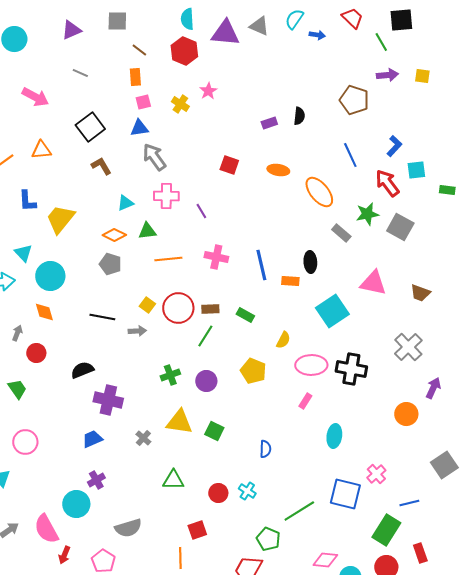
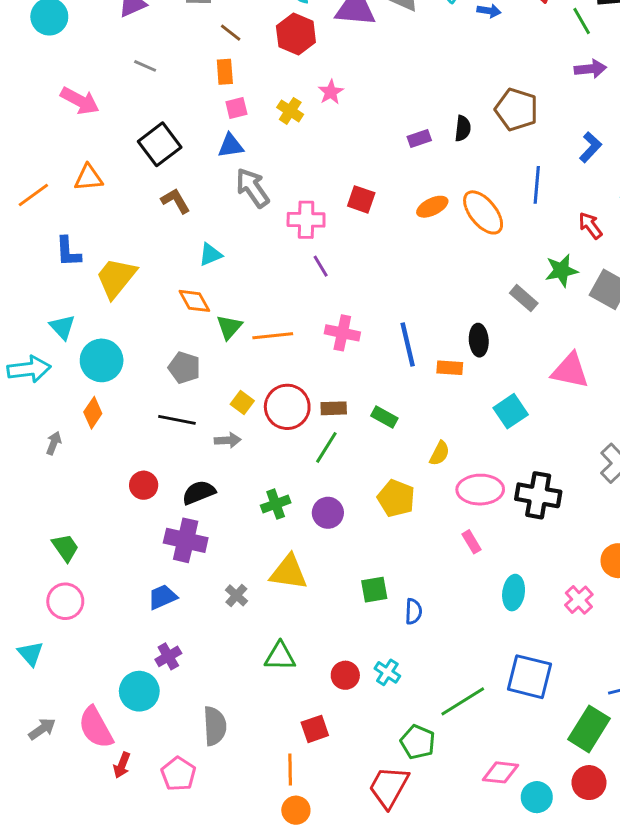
brown pentagon: (354, 100) -> (516, 109), moved
blue L-shape: (394, 146) -> (590, 147), moved
blue line: (350, 155) -> (537, 185), turned 30
orange ellipse: (278, 170) -> (432, 207), turned -35
red arrow: (387, 183) -> (590, 226), size x0.7
orange ellipse: (319, 192) -> (483, 212), moved
pink cross: (166, 196) -> (306, 220), moved
green triangle: (147, 231) -> (229, 327), moved, turned -42
orange diamond: (114, 235) -> (194, 301), turned 35
gray pentagon: (110, 264) -> (184, 368), moved
cyan square: (332, 311) -> (511, 411), size x0.7
orange diamond: (44, 312) -> (93, 413), turned 50
red circle: (36, 353) -> (144, 485), moved
black semicircle: (82, 370) -> (199, 492), moved
green trapezoid: (17, 389) -> (65, 548), moved
pink rectangle: (305, 401) -> (471, 542), turned -63
green square: (214, 431) -> (374, 590), moved, turned -36
pink cross: (376, 474) -> (579, 600), moved
gray semicircle: (128, 528) -> (215, 726), turned -76

